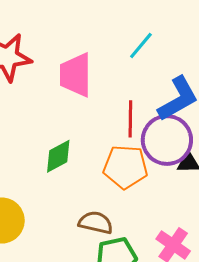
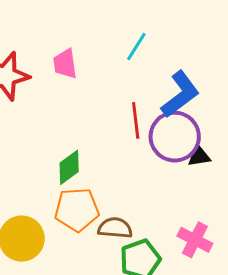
pink trapezoid: (76, 75) -> (65, 64), moved, size x0.7
orange pentagon: (125, 167) -> (77, 210), moved

